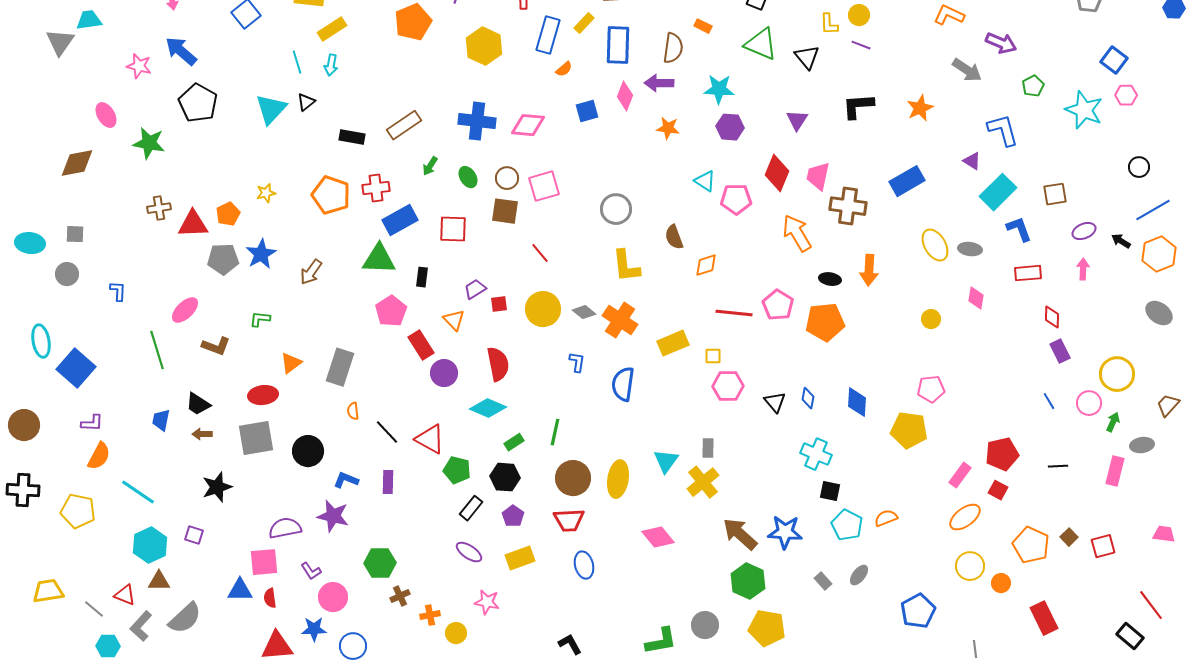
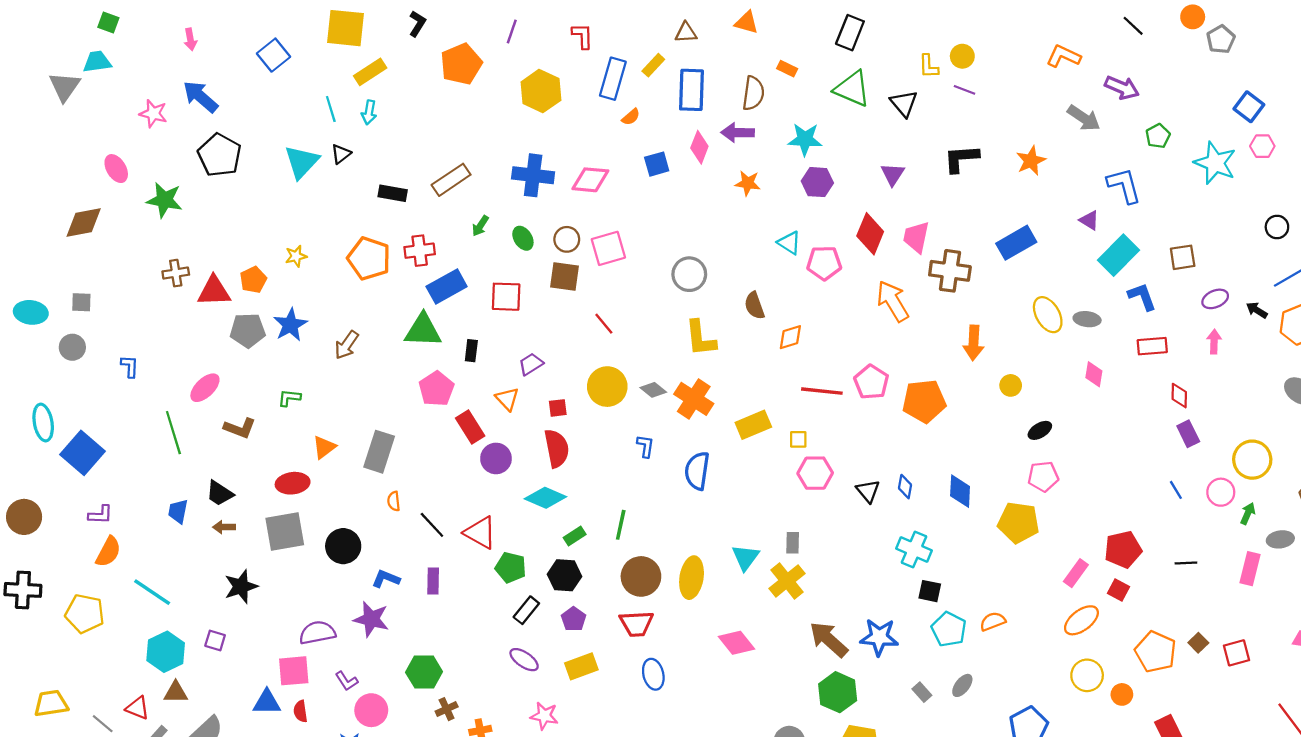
black ellipse: (830, 279) -> (1040, 430), moved, turned -40
red square: (499, 304) -> (558, 408), moved
yellow circle: (931, 319) -> (1011, 385), moved

